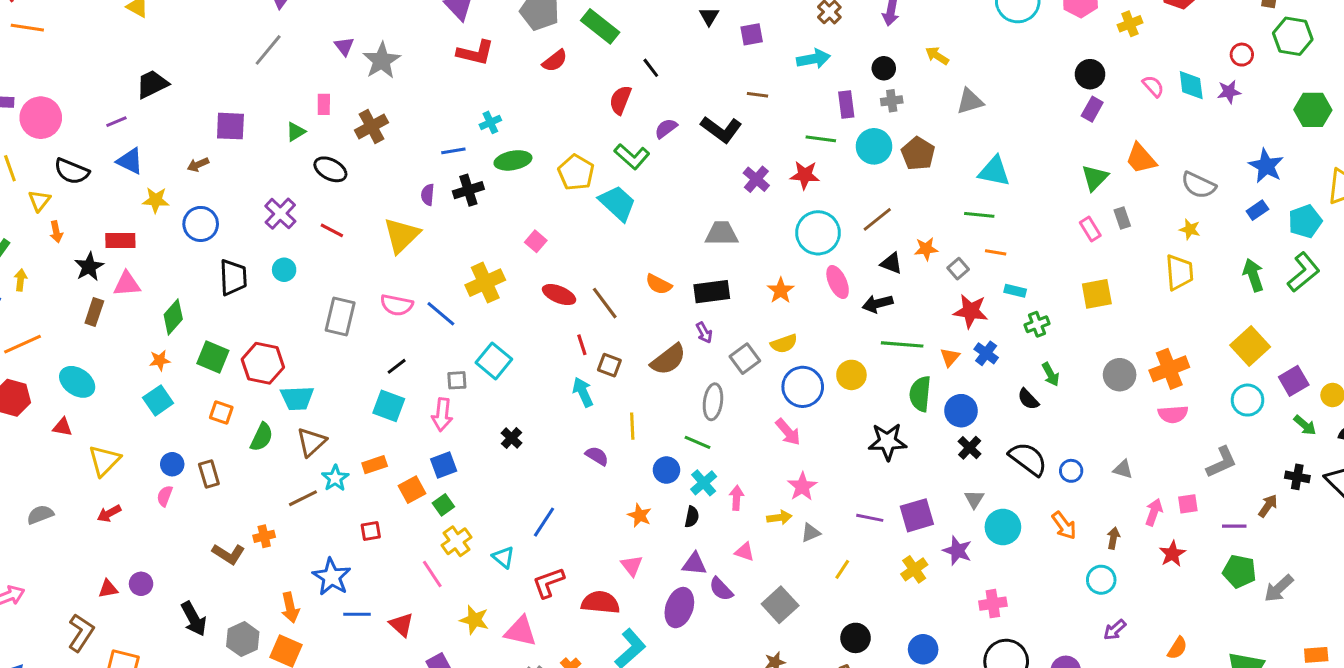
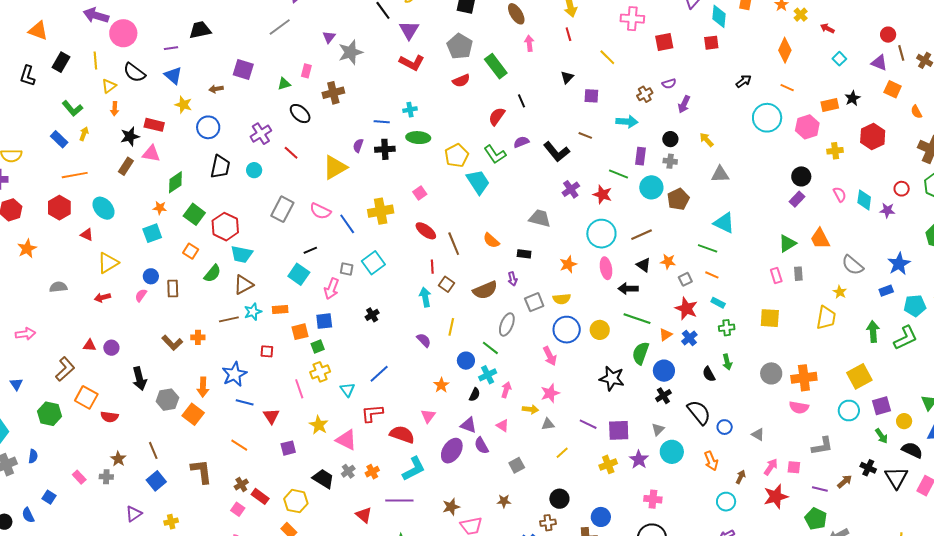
black rectangle: (712, 292) -> (524, 254), size x0.6
red star: (1172, 554) -> (776, 497), size x1.4
gray square: (780, 605) -> (517, 465), size x0.7

